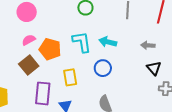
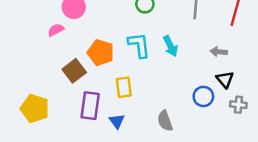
pink semicircle: (29, 40) -> (56, 30), moved
cyan arrow: (108, 42) -> (170, 46), turned -132
blue circle: (103, 68) -> (203, 96), moved

